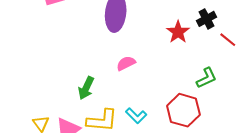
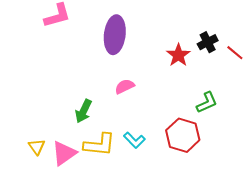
red line: (228, 40) -> (235, 53), moved

